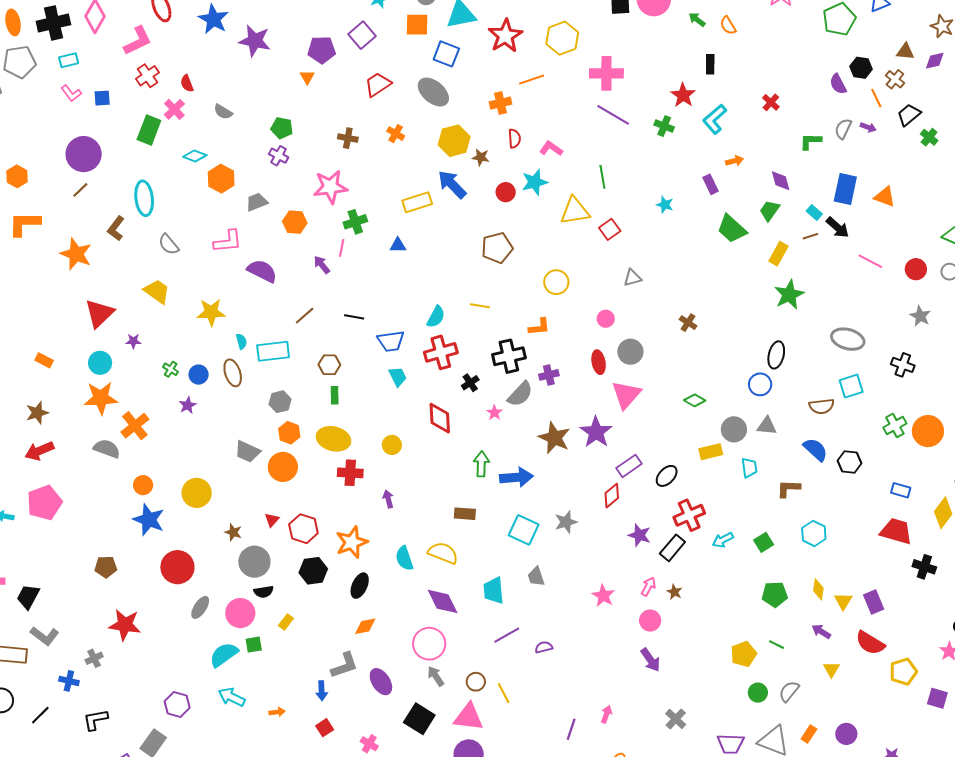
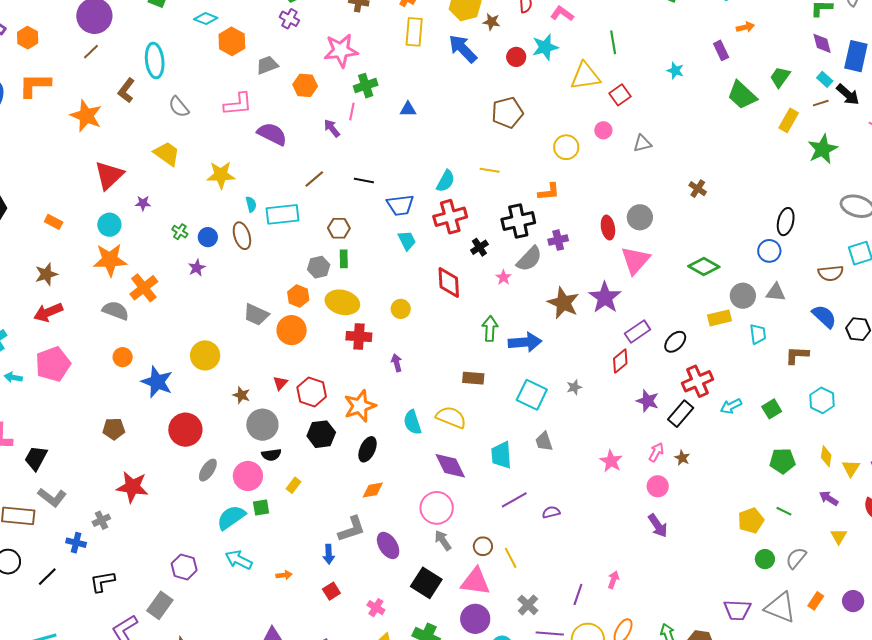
purple diamond: (781, 181) -> (822, 43), moved
yellow rectangle: (417, 202) -> (414, 32), moved, turned -68
green star: (789, 295) -> (823, 149), moved
pink circle: (606, 319) -> (603, 130), moved
green diamond: (695, 400) -> (704, 266), size x1.4
gray hexagon: (280, 402) -> (319, 267), moved
orange circle: (143, 485) -> (123, 357), moved
gray star: (566, 522) -> (574, 387), size x0.7
gray cross: (676, 719) -> (528, 605), moved

